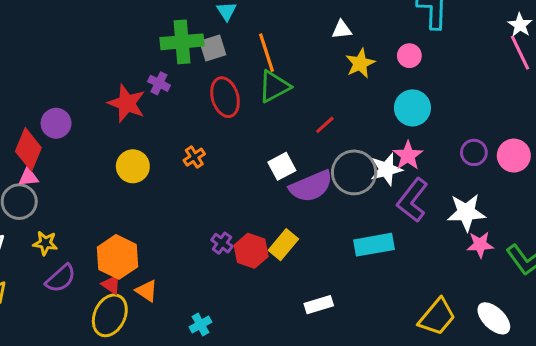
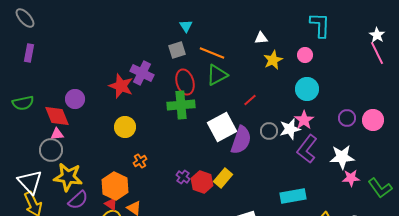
green cross: (182, 42) -> (181, 105), moved
orange line: (266, 53) -> (212, 53), turned -50
purple cross: (159, 83) -> (142, 73), size x1.6
red diamond: (28, 149) -> (57, 116), turned -44
orange cross: (194, 157) -> (140, 161), moved
white square: (282, 166) -> (222, 127), size x1.6
gray circle: (354, 172) -> (269, 131), size x0.6
purple semicircle: (311, 186) -> (241, 140), turned -48
yellow star: (45, 243) -> (68, 177), size x1.8
cyan rectangle: (374, 245) -> (293, 196), moved

